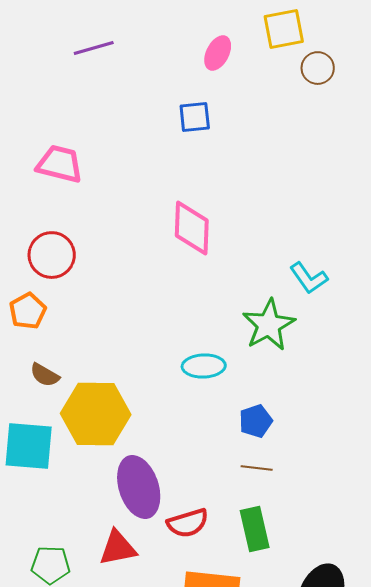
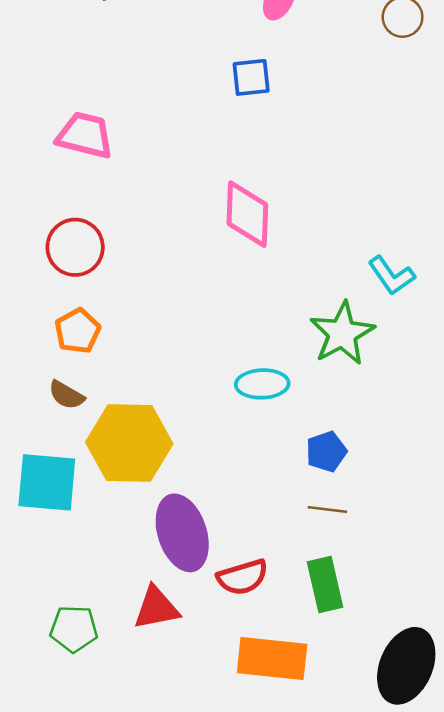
orange pentagon: (28, 311) -> (78, 331), moved

